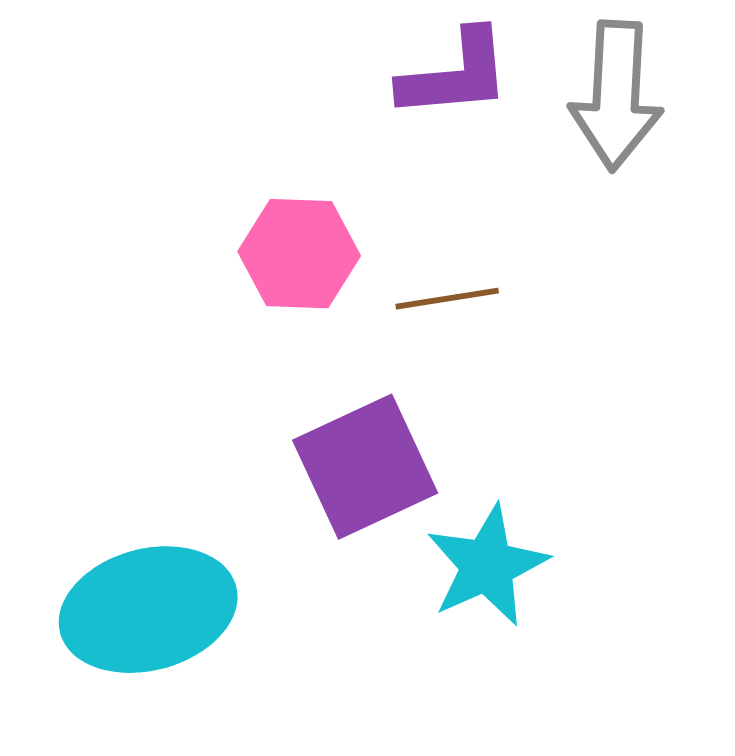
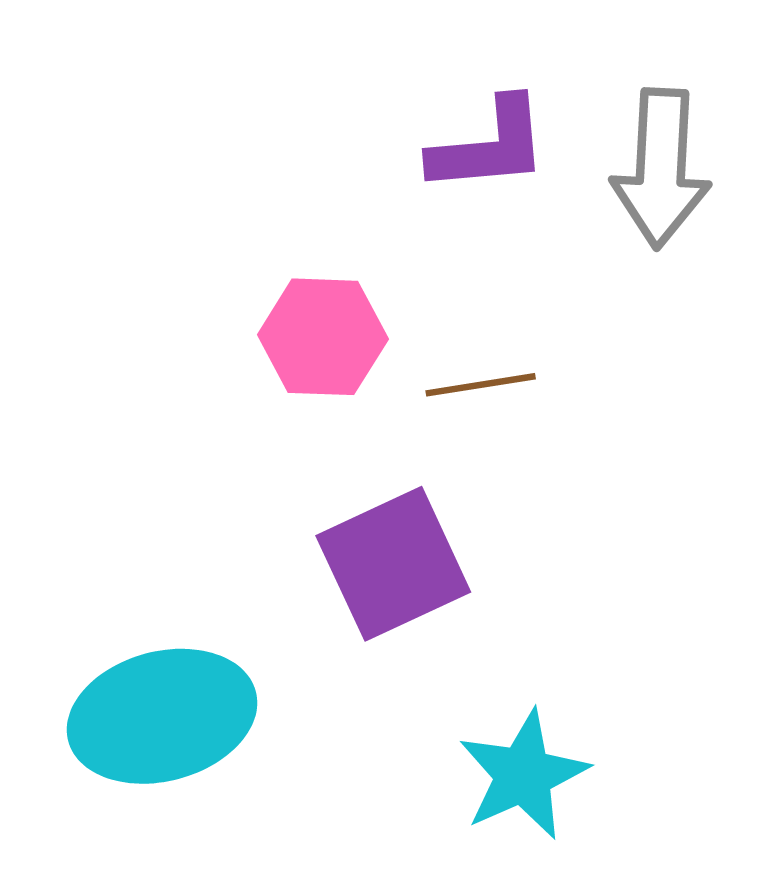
cyan star: (487, 566) -> (523, 775), moved

